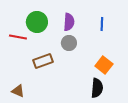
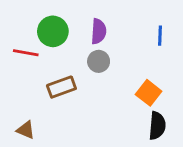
blue line: (102, 24) -> (160, 36), moved
black semicircle: (97, 88) -> (157, 126), moved

